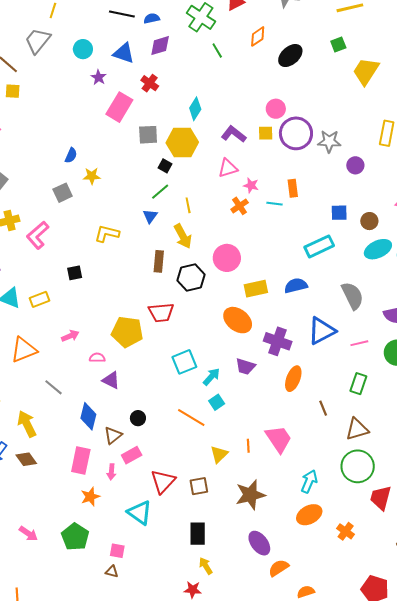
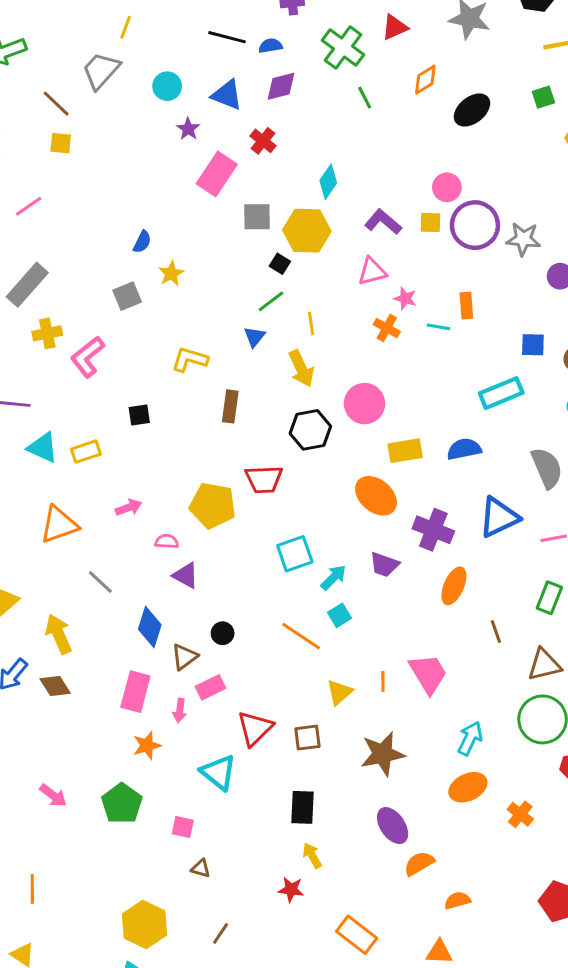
yellow star: (92, 176) -> (171, 274), turned -30
orange cross: (240, 206) -> (387, 328), turned -30
brown rectangle: (159, 261) -> (230, 406), moved
brown triangle: (112, 572) -> (201, 868), moved

